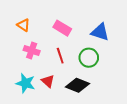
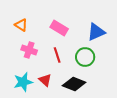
blue triangle: (100, 32) -> (96, 32), turned -42
cyan star: (26, 83) -> (23, 82), turned -30

